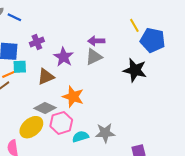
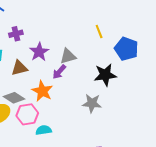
yellow line: (134, 25) -> (99, 32), moved
purple arrow: (96, 41) -> (59, 72), moved, turned -56
black star: (135, 70) -> (105, 75), turned -30
gray star: (105, 133) -> (92, 103), moved

